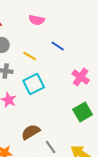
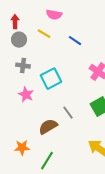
yellow line: (30, 56) -> (44, 34), moved
gray line: (51, 147) -> (68, 113), moved

